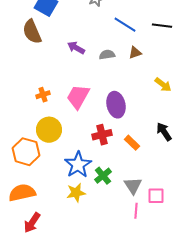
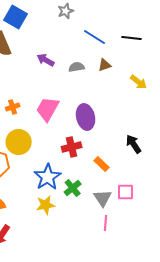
yellow arrow: (163, 85) -> (139, 82), moved
orange rectangle: (132, 143) -> (102, 164), moved
pink square: (156, 196) -> (126, 192), moved

